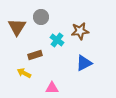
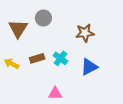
cyan cross: (57, 40) -> (60, 58), moved
yellow arrow: (24, 73) -> (12, 64), moved

